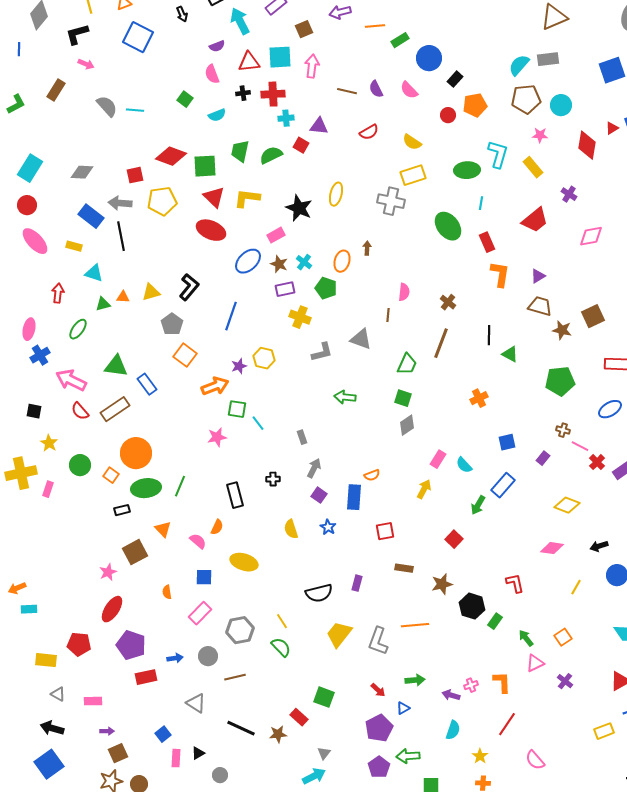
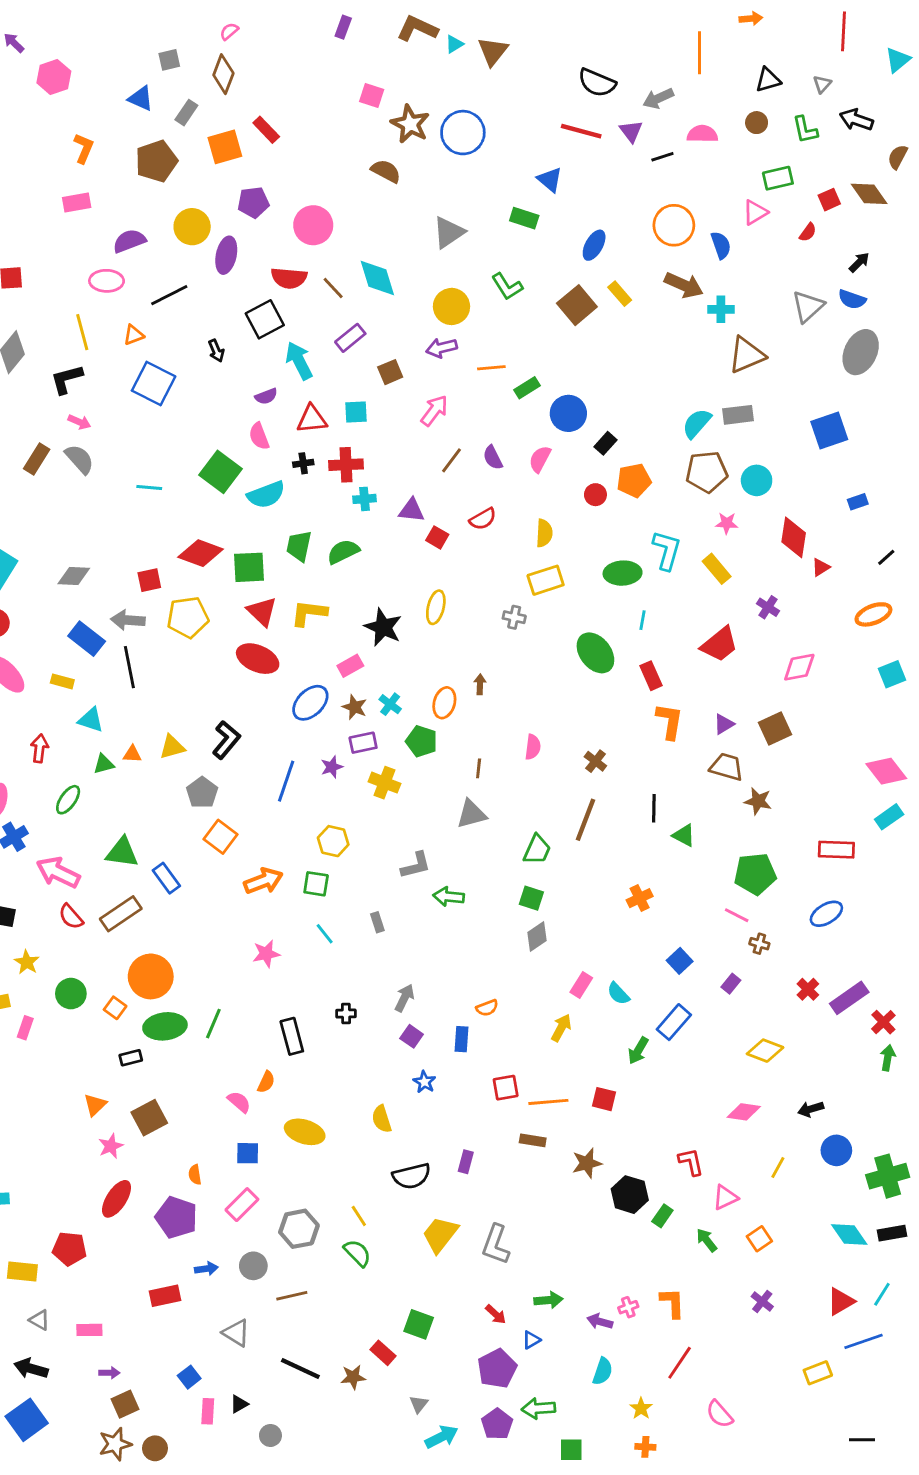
cyan square: (280, 57) -> (356, 412), size x0.7
pink arrow: (312, 66) -> (434, 411), moved, turned 30
pink semicircle: (409, 90) -> (540, 459), turned 72
brown line: (347, 91) -> (451, 460), turned -66
green square: (185, 99) -> (221, 472), size x1.8
gray semicircle: (107, 106) -> (79, 459), moved
cyan semicircle: (217, 115) -> (266, 495), size x1.5
red triangle: (612, 128) -> (821, 567), moved
yellow semicircle: (412, 142) -> (544, 533), turned -120
red square: (301, 145) -> (437, 537), moved
gray cross: (391, 201) -> (514, 617), size x0.6
brown line: (388, 315) -> (479, 768), moved
brown square: (593, 316) -> (775, 728), moved
gray triangle: (361, 339) -> (471, 814), turned -35
gray L-shape: (322, 352) -> (416, 865), moved
purple star: (239, 366) -> (332, 767), moved
green square: (237, 409) -> (316, 884), moved
gray rectangle: (302, 437) -> (377, 922), moved
blue square: (507, 442) -> (680, 961), turned -30
pink line: (580, 446) -> (737, 915), moved
blue rectangle: (354, 497) -> (461, 1039), size x0.7
orange triangle: (163, 529) -> (95, 1105), moved, turned 30
yellow semicircle: (291, 529) -> (382, 1119), moved
red square: (454, 539) -> (604, 1099), turned -30
orange line: (415, 625) -> (548, 1102), moved
purple pentagon: (131, 645) -> (176, 1217), moved
pink triangle: (535, 663) -> (725, 1197), moved
cyan arrow: (314, 776) -> (442, 1437), moved

